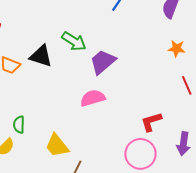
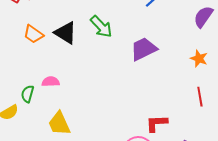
purple trapezoid: (103, 62) -> (144, 49), moved
pink semicircle: (93, 98) -> (51, 82), moved, size x0.7

